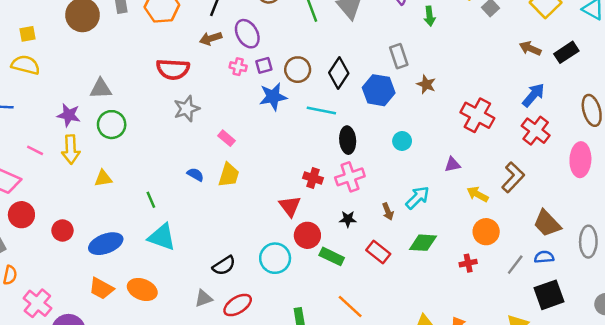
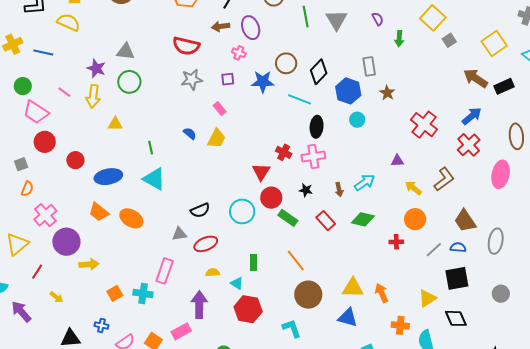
brown arrow: (530, 48) -> (476, 78), size x1.4
purple square: (264, 65) -> (228, 79), moved
cyan circle: (402, 141) -> (357, 120), moved

